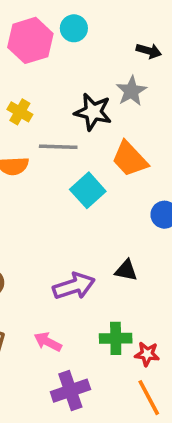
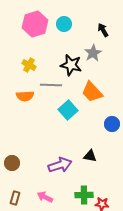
cyan circle: (74, 28) -> (64, 24), moved
black arrow: (149, 51) -> (103, 30), turned -136

